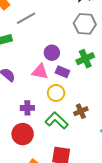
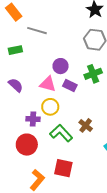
gray line: (26, 18) -> (37, 31), turned 42
yellow circle: (56, 93) -> (50, 107), moved
brown cross: (81, 111) -> (86, 125), turned -32

